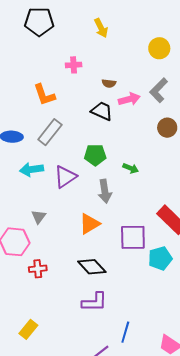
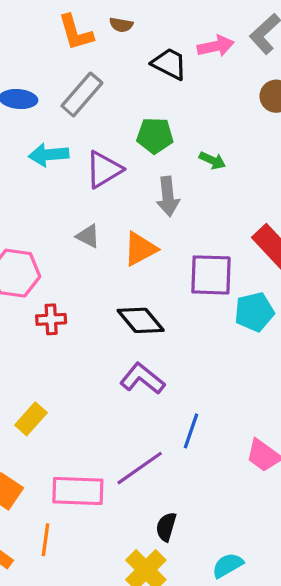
brown semicircle: (109, 83) -> (121, 25), moved
gray triangle: (39, 217) -> (88, 236), moved, turned -42
purple L-shape: (94, 302) -> (142, 379), turned -144

